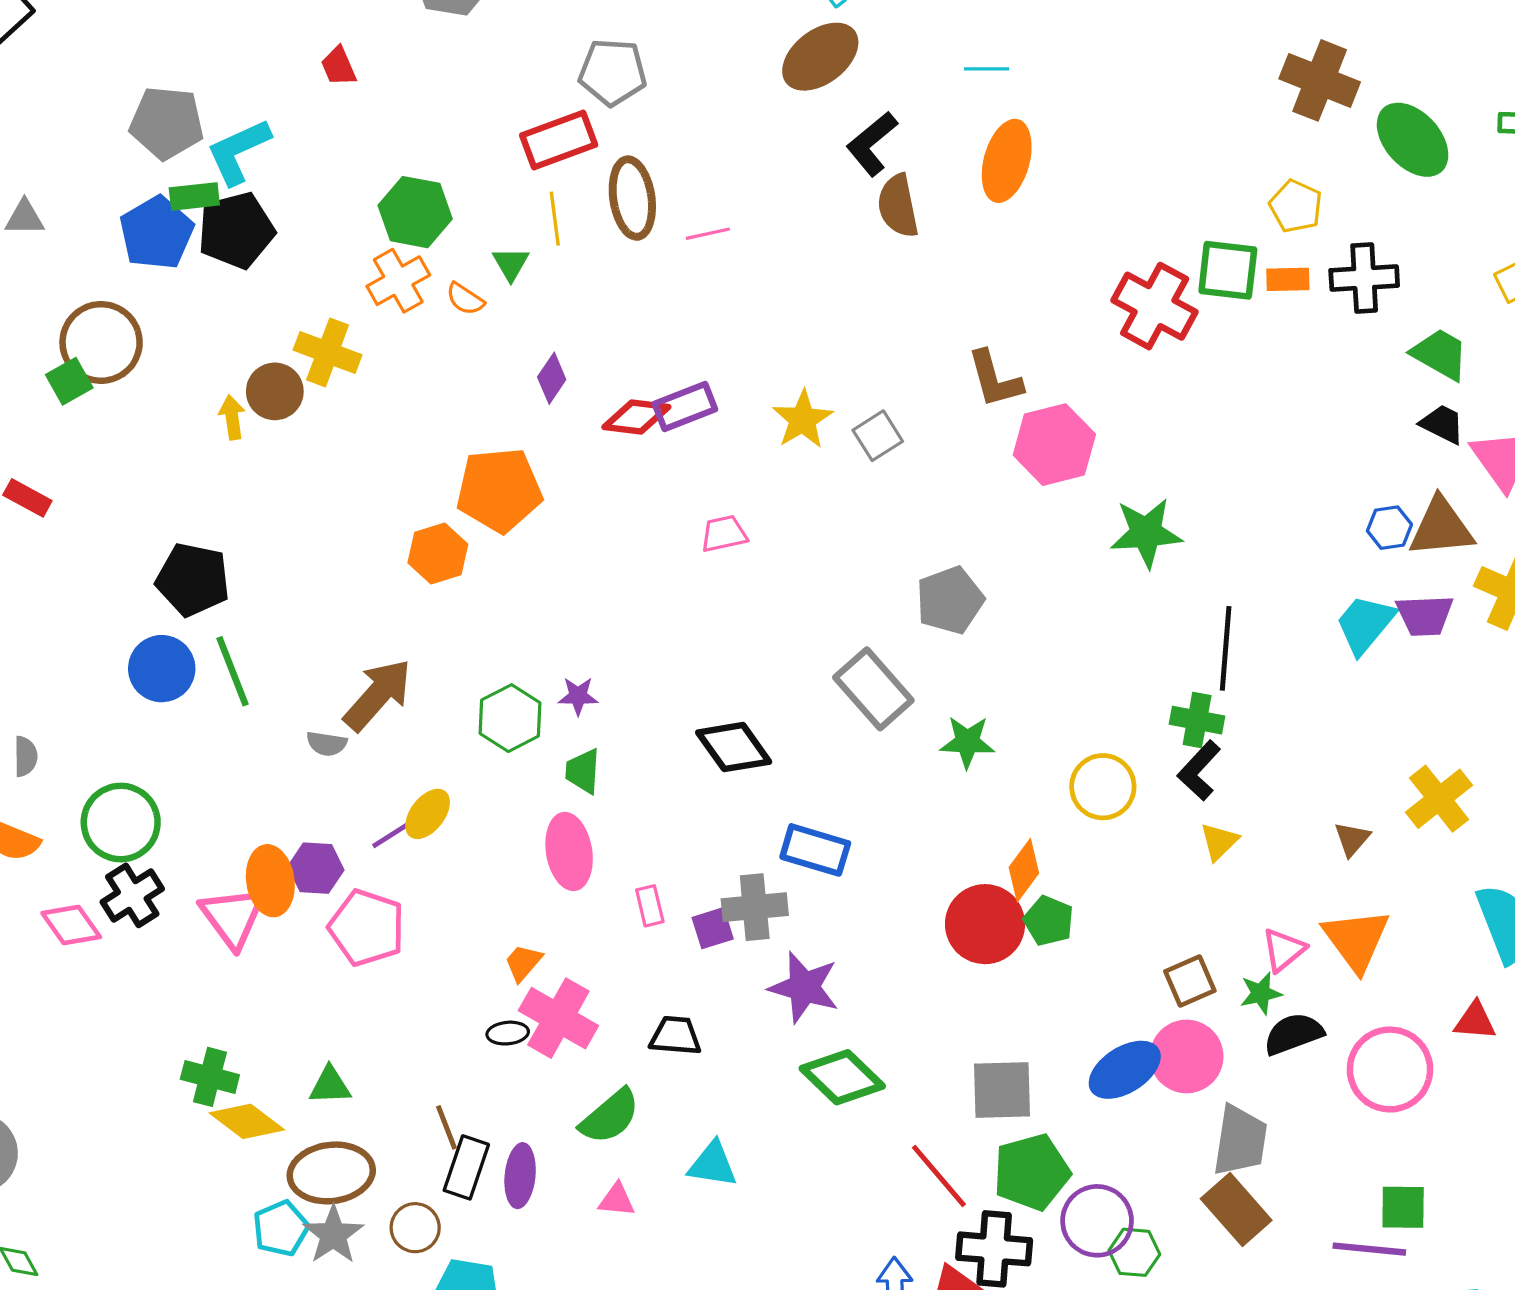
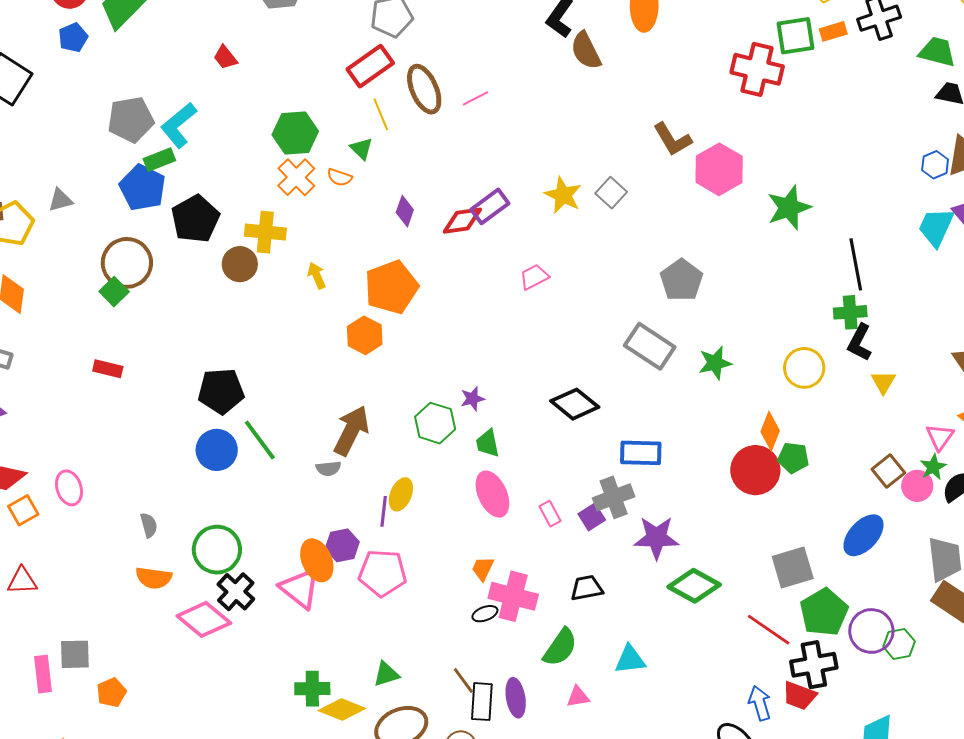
black pentagon: (236, 230) -> (195, 219), moved
yellow arrow: (232, 417) -> (317, 276), moved
purple line: (394, 833) -> (384, 511), turned -36
pink diamond: (71, 925) -> (204, 619), size x1.4
pink circle: (1187, 1056) -> (917, 486), moved, size x0.7

